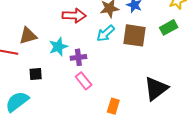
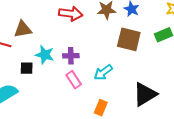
cyan arrow: (106, 33) -> (103, 72), moved
cyan star: (58, 47) -> (45, 55), moved, turned 30

